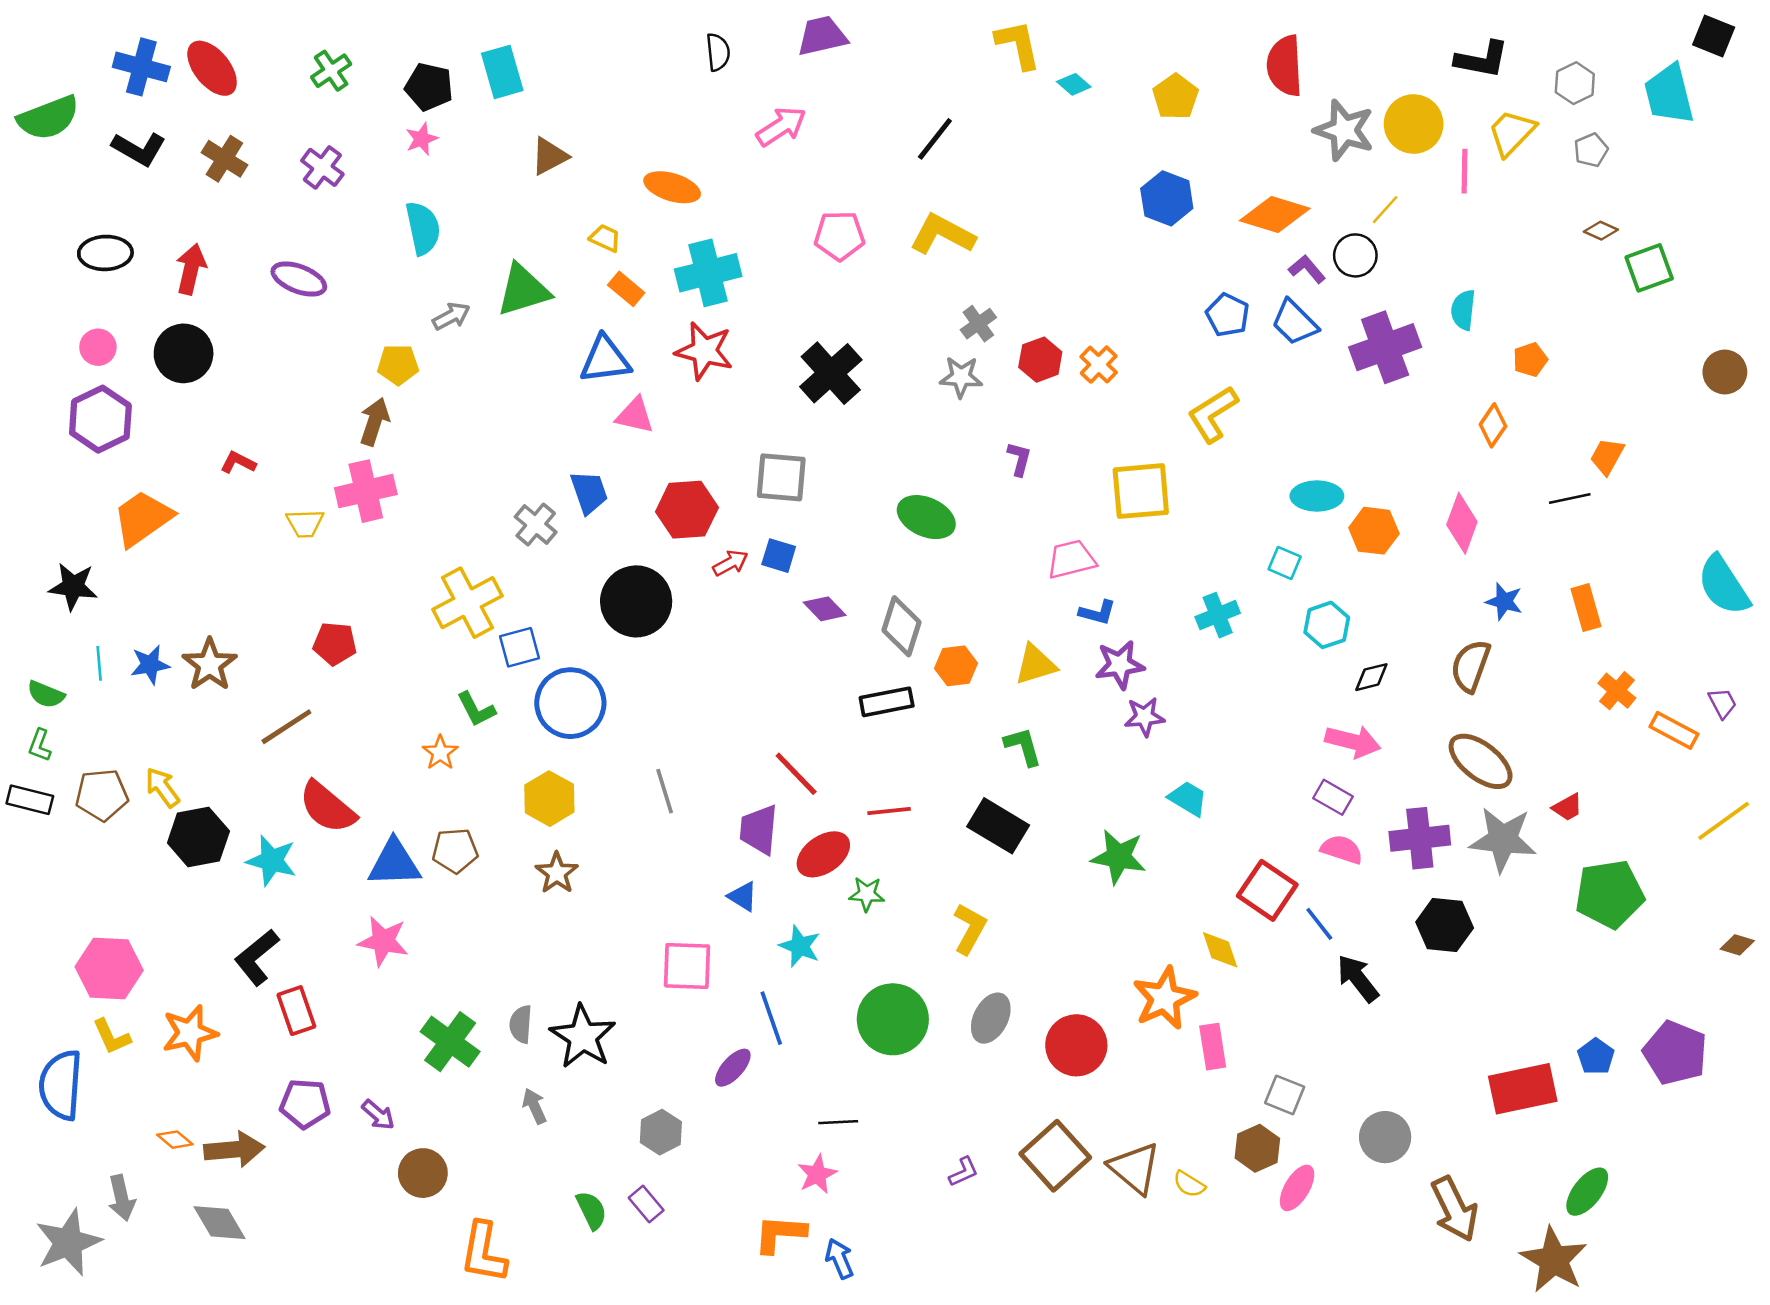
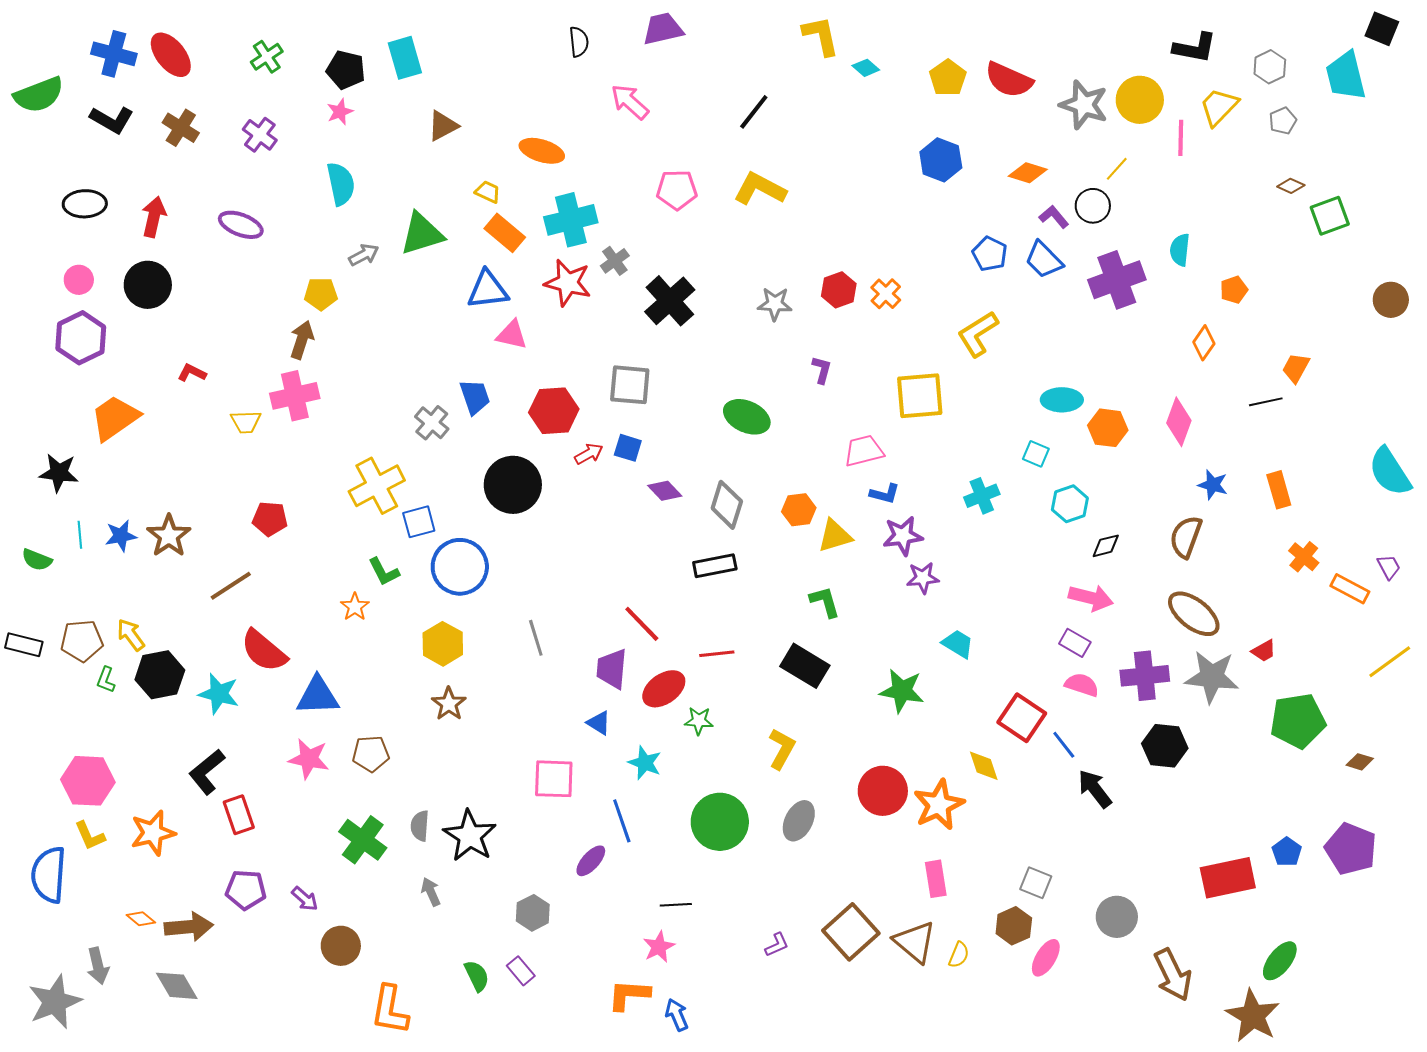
red semicircle: (1285, 66) -> (1009, 80), moved, turned -63
pink arrow: (781, 126) -> (630, 102), turned -105
orange diamond: (1275, 215) -> (1028, 173), size x0.7
orange rectangle: (626, 289) -> (505, 233), size x1.4
gray cross: (978, 324) -> (615, 261), moved
orange hexagon: (956, 666) -> (799, 510), moved
green L-shape: (40, 745) -> (106, 680), moved
brown pentagon: (455, 851) -> (371, 754), moved
brown diamond: (1737, 945) -> (1360, 762), moved
red circle: (1076, 1045) -> (883, 791), moved
pink rectangle: (1213, 1047) -> (936, 879), moved
yellow semicircle: (1189, 1184) -> (959, 955), turned -100

